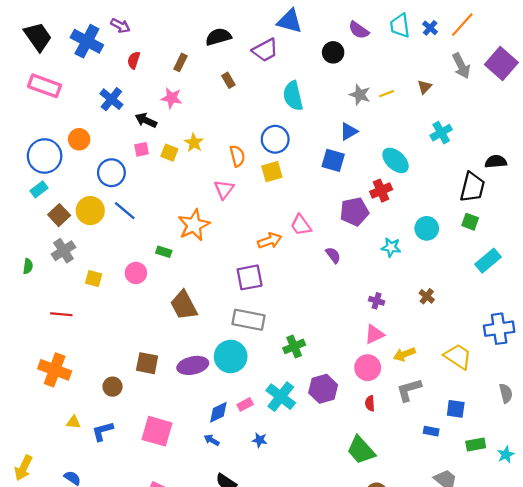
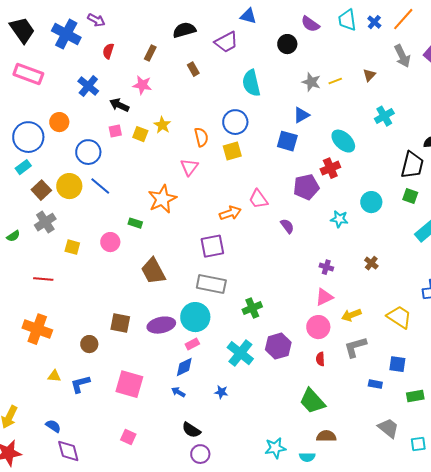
blue triangle: (290, 21) -> (248, 16), size x0.7
green semicircle: (28, 266) -> (13, 236), turned 48
pink rectangle: (245, 404) -> (192, 344), moved

